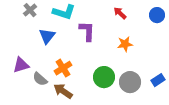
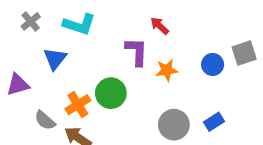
blue circle: (157, 15) -> (213, 64), moved
purple L-shape: (87, 31) -> (137, 52), moved
purple triangle: (21, 65) -> (18, 85), moved
green circle: (104, 77) -> (111, 93), moved

